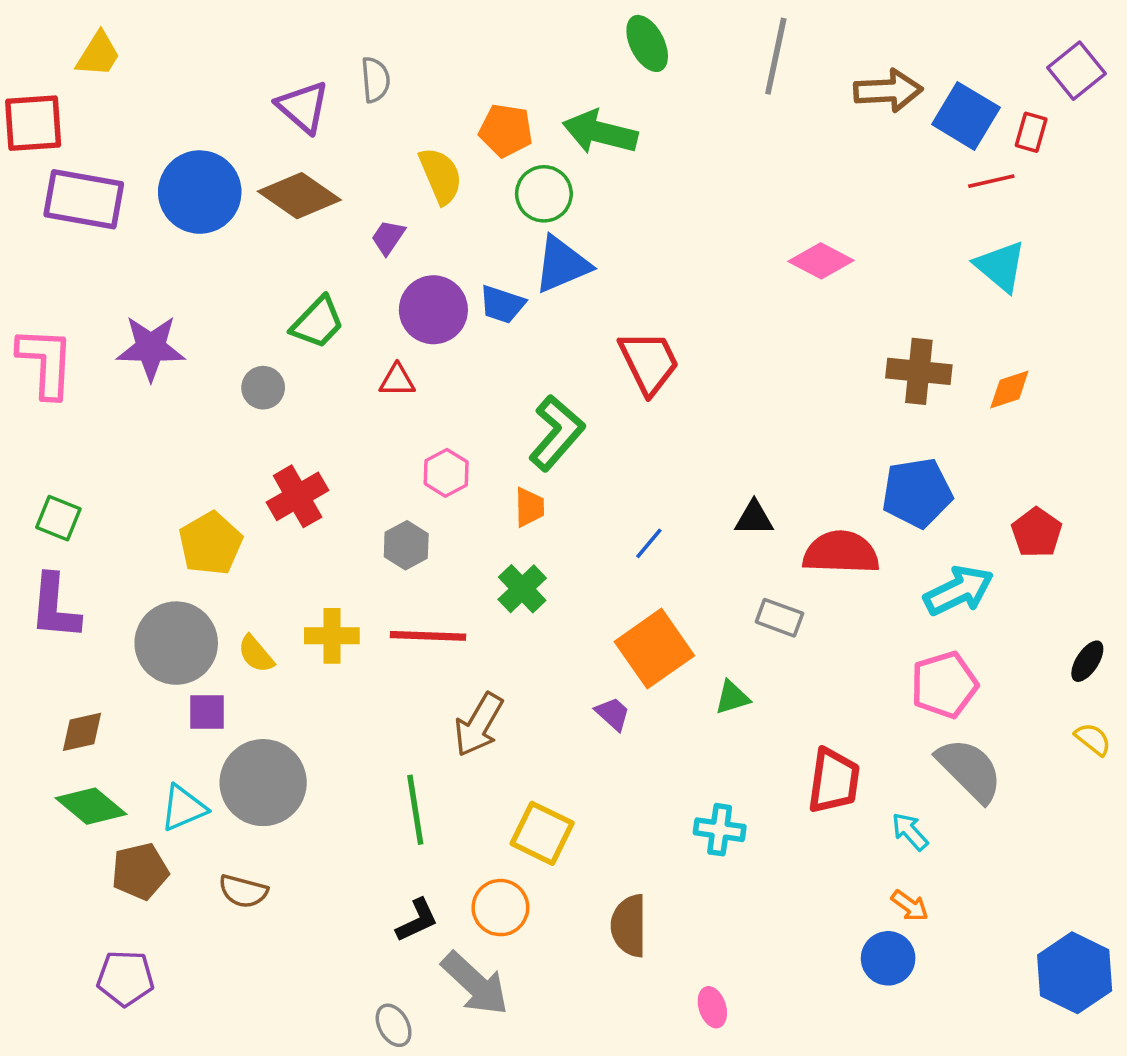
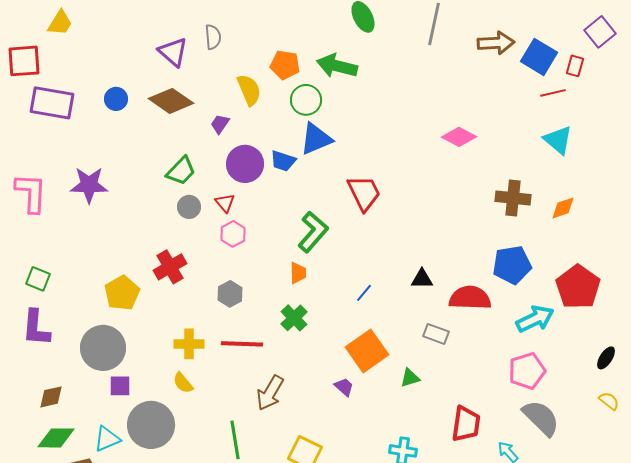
blue circle: (200, 192) -> (116, 99), size x0.5
red triangle: (397, 380) -> (225, 203), turned 50
gray circle: (263, 388) -> (189, 207), moved
pink hexagon: (446, 473) -> (233, 234), moved
red pentagon: (1037, 533) -> (578, 287), size x1.6
yellow semicircle: (256, 654) -> (183, 383), moved
green diamond: (91, 806) -> (56, 438), turned -39

